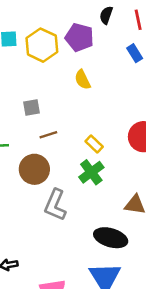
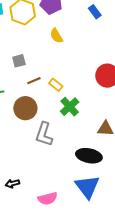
yellow rectangle: (94, 144) -> (56, 85), moved

